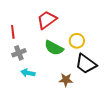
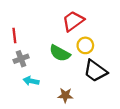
red trapezoid: (47, 20) -> (73, 21), moved
brown star: (66, 80) -> (65, 95), moved

